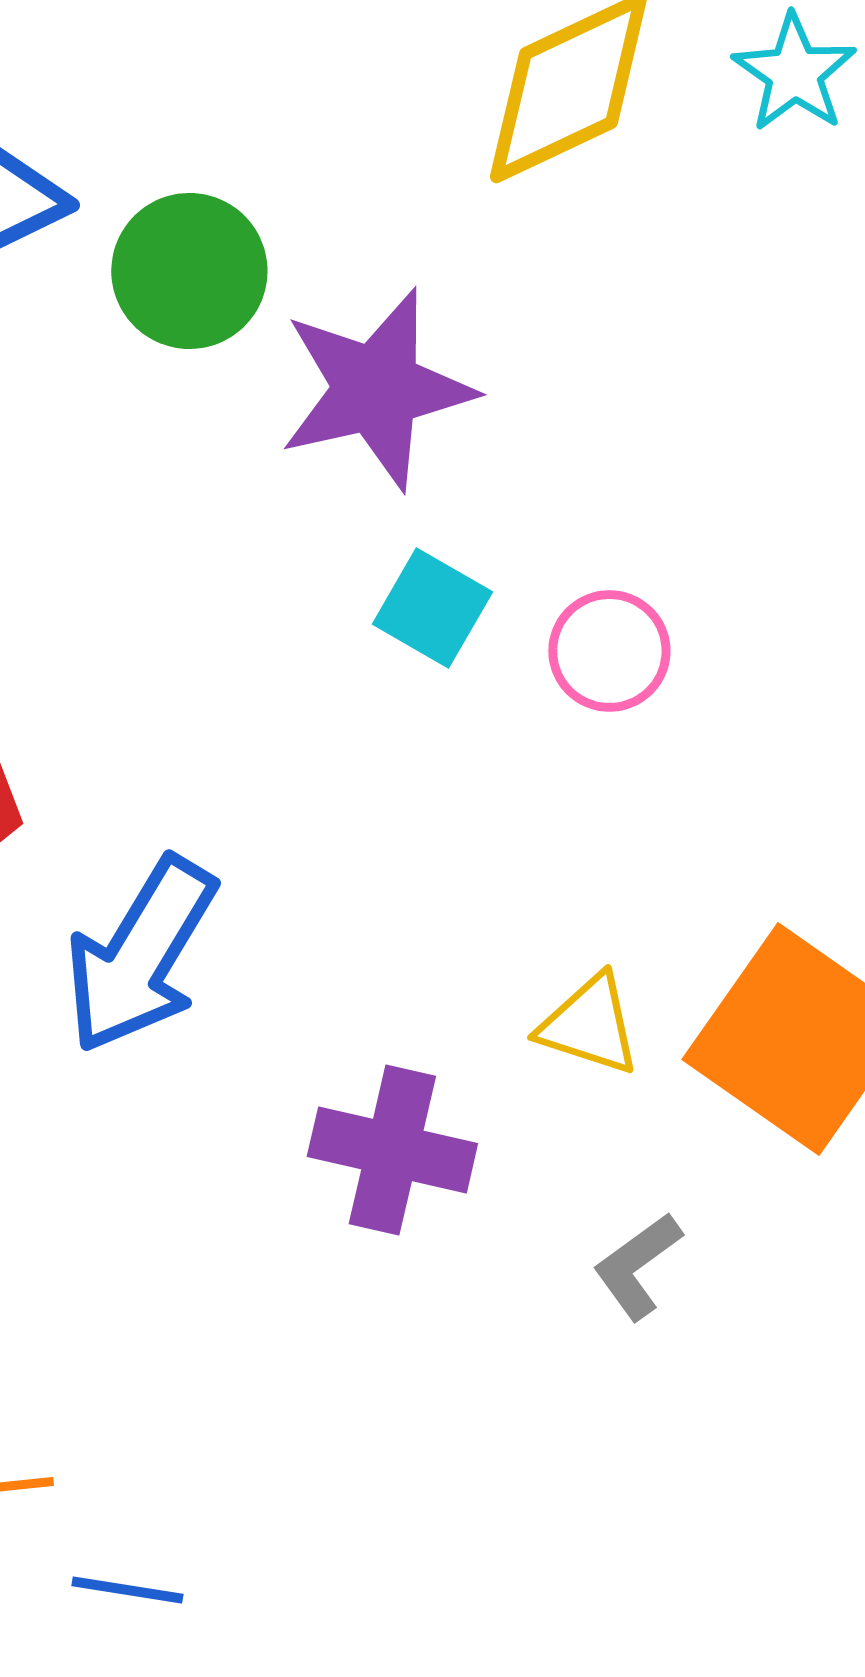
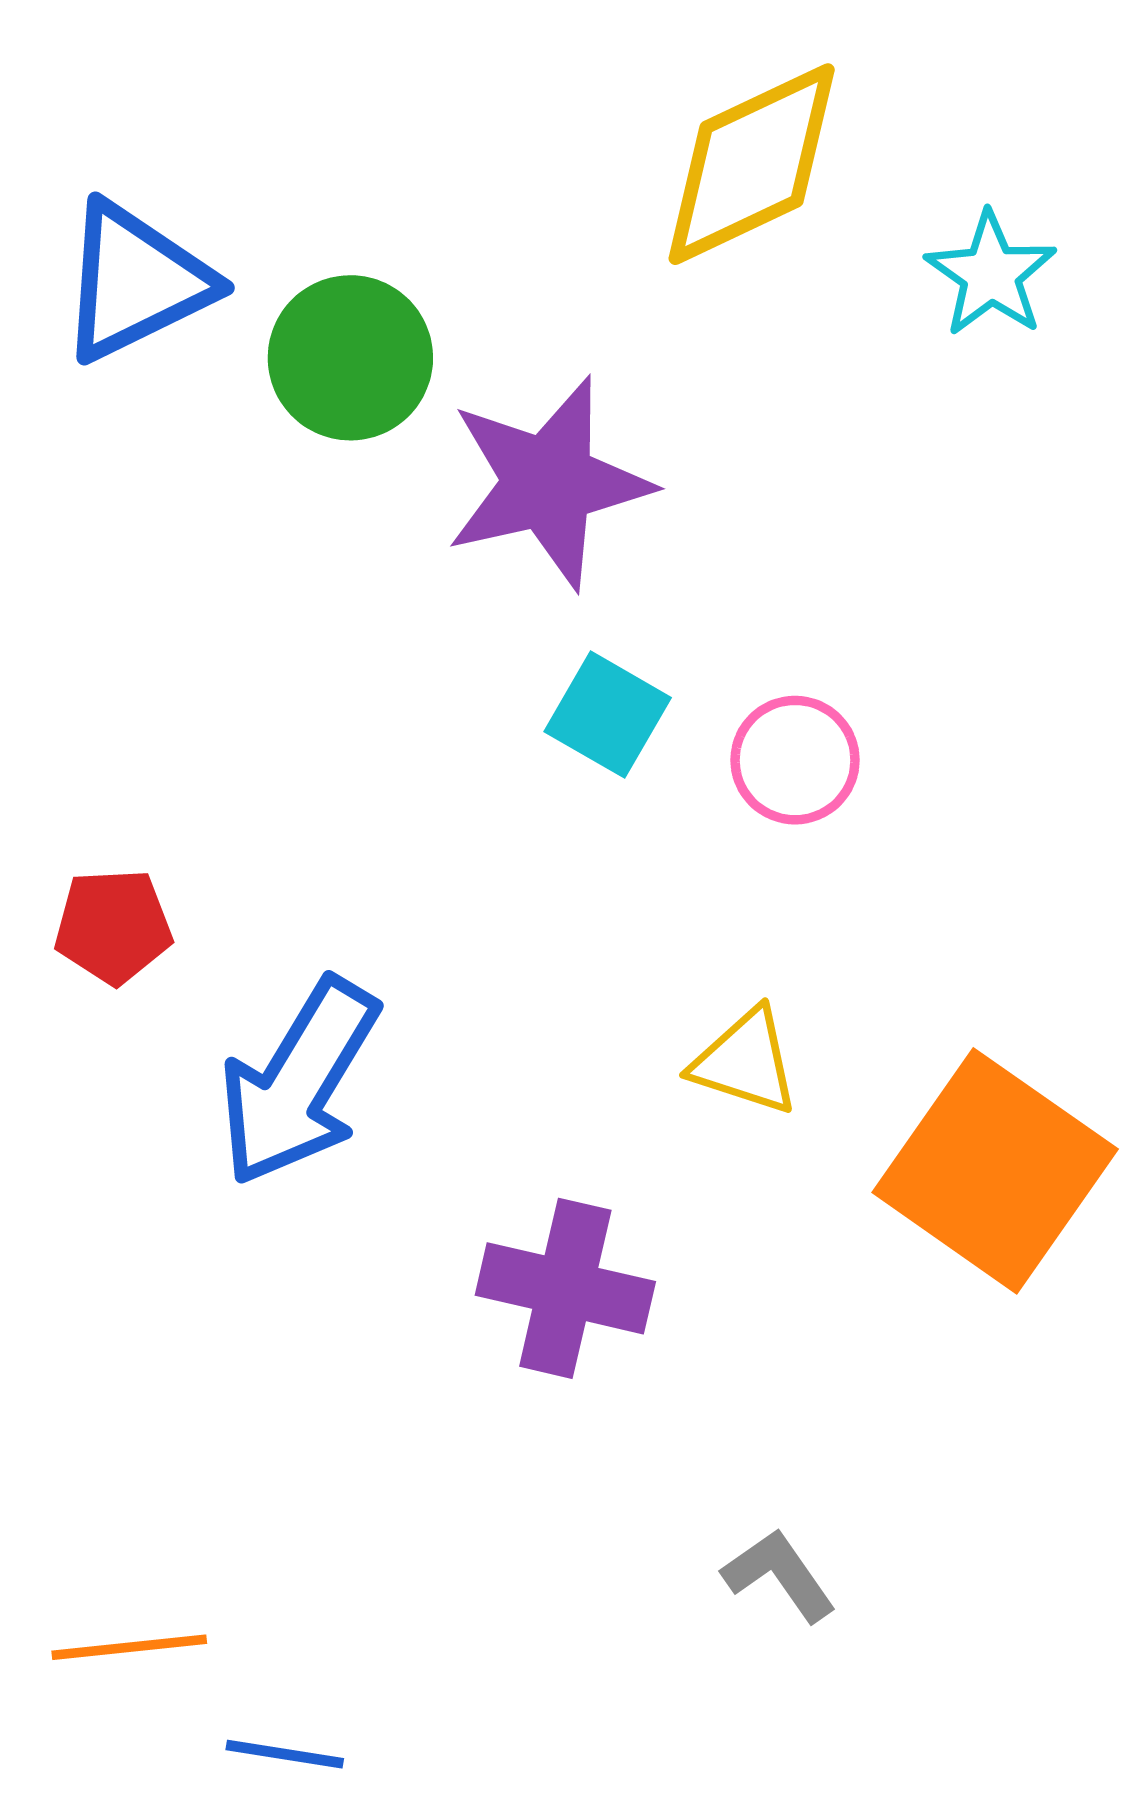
cyan star: (794, 73) -> (991, 274), moved
yellow triangle: (589, 1025) -> (745, 1062), moved
gray L-shape: (637, 1266) -> (779, 1575), moved, turned 91

